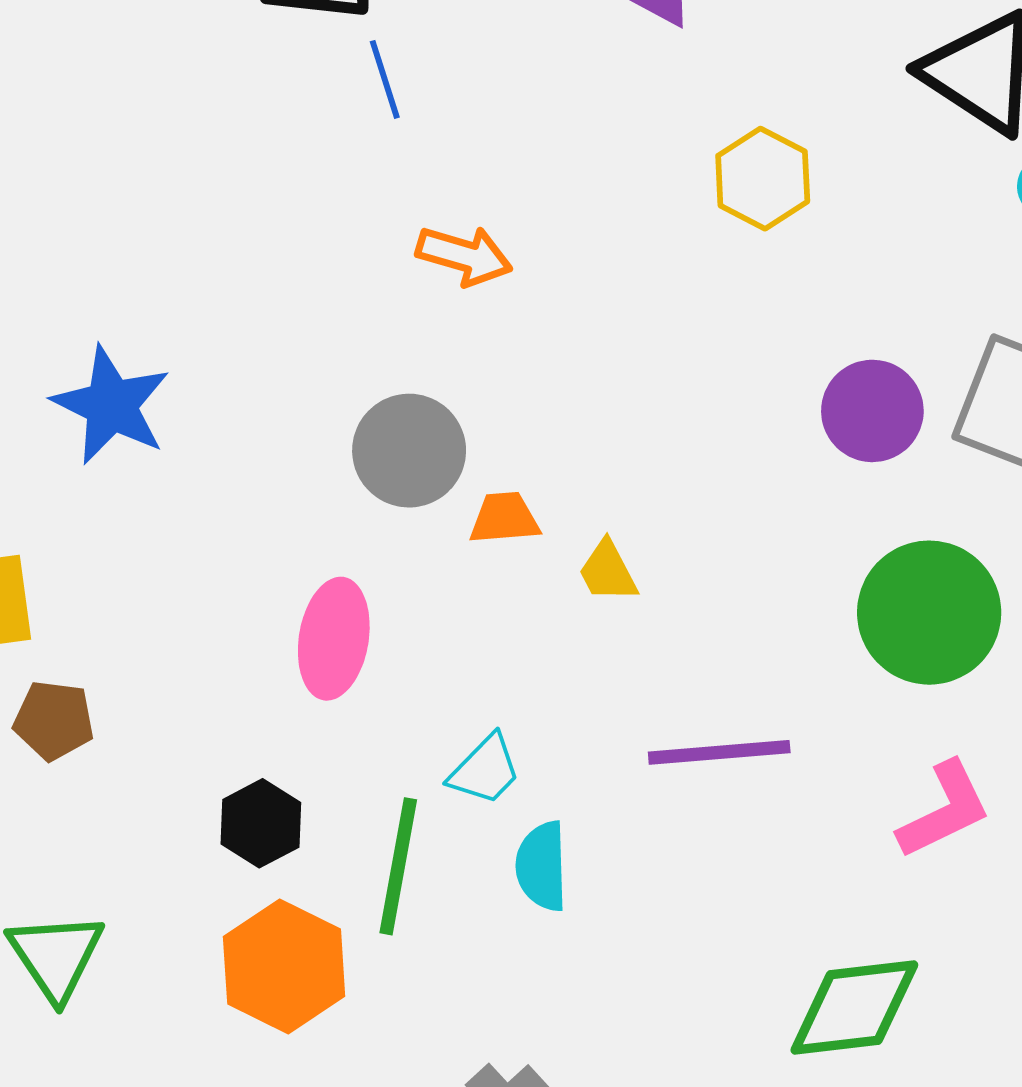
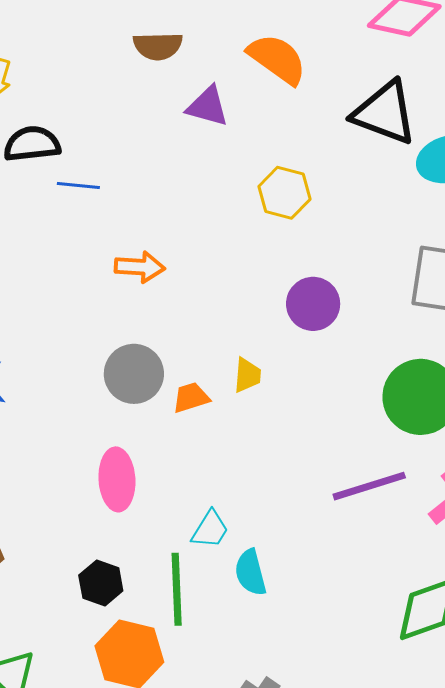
blue line: (385, 79) -> (78, 186), turned -54
purple circle: (872, 411) -> (313, 304), moved
yellow trapezoid: (608, 571) -> (247, 375), moved, turned -135
purple line: (719, 752) -> (369, 486), moved

